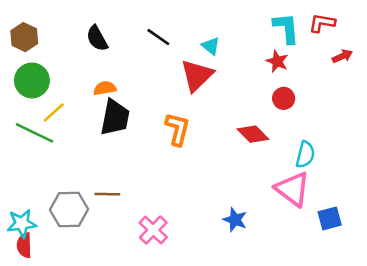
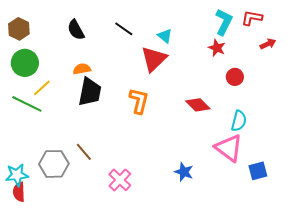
cyan L-shape: (286, 28) -> (224, 22), turned 32
red circle: (284, 98) -> (235, 77), moved
brown line: (107, 194) -> (84, 152), turned 48

